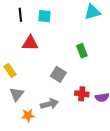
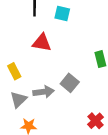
red cross: (82, 94) -> (95, 121), moved, turned 32
gray arrow: (49, 104) -> (43, 92), moved

